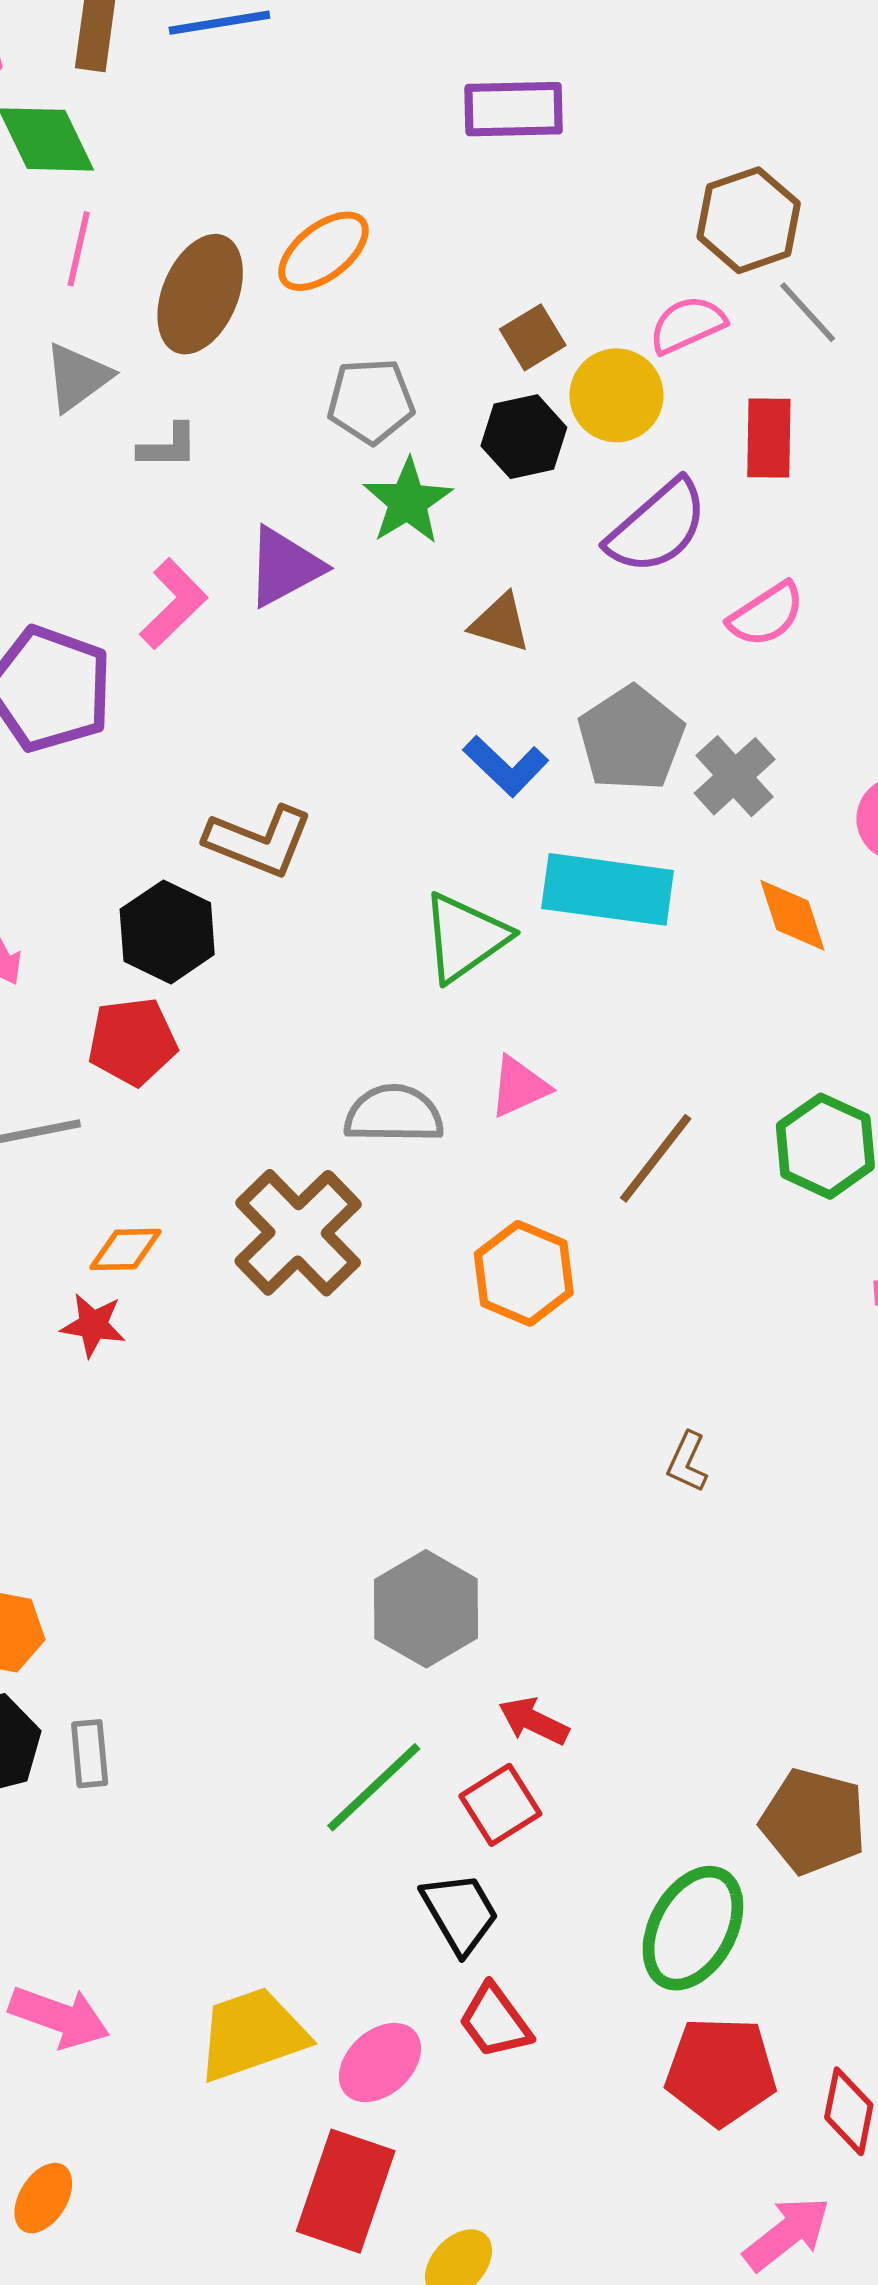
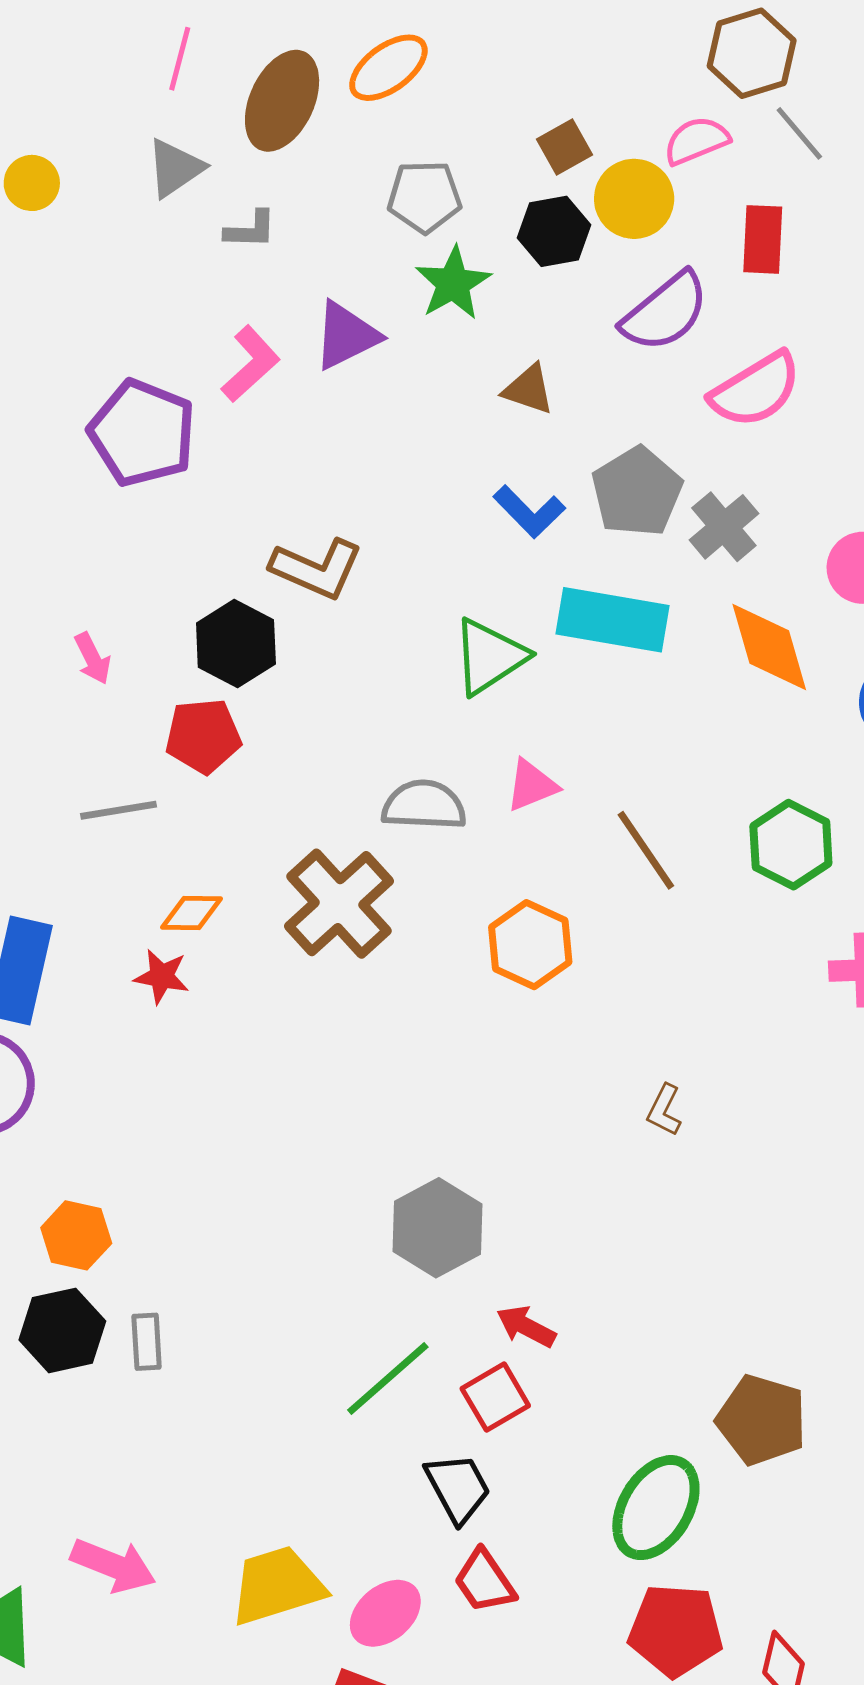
pink semicircle: (766, 614) -> (756, 390), size x1.4
orange diamond: (792, 915) -> (769, 647), size x1.4
brown line: (656, 1158) -> (646, 850), turned -74

